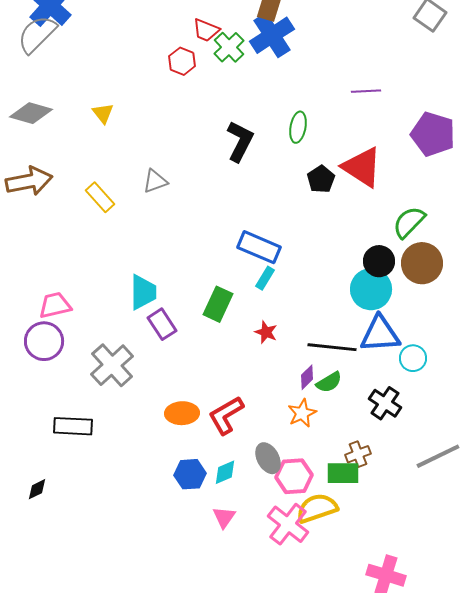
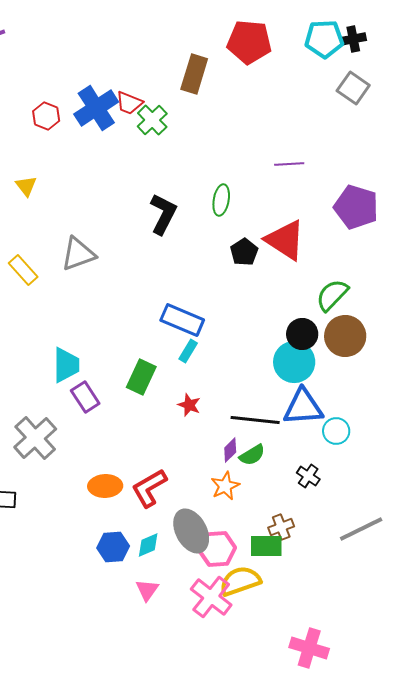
blue cross: (272, 35) -> (96, 108), moved
red hexagon: (182, 61) -> (46, 116), moved
gray triangle: (155, 181) -> (78, 254), size x1.4
black cross: (385, 403) -> (308, 476), size x0.7
gray ellipse: (268, 458) -> (191, 531), size x1.4

